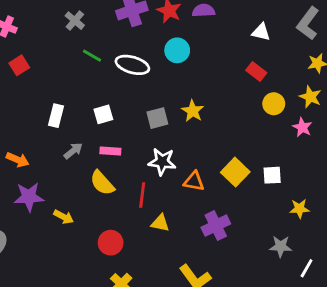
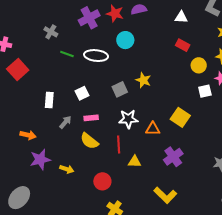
red square: (19, 65) -> (18, 70), size x1.5
white square: (272, 175) -> (205, 91), moved

